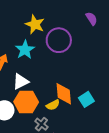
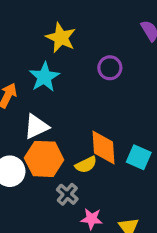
purple circle: (59, 40) -> (110, 68), moved, size x0.6
cyan square: (86, 99) -> (139, 157), turned -35

